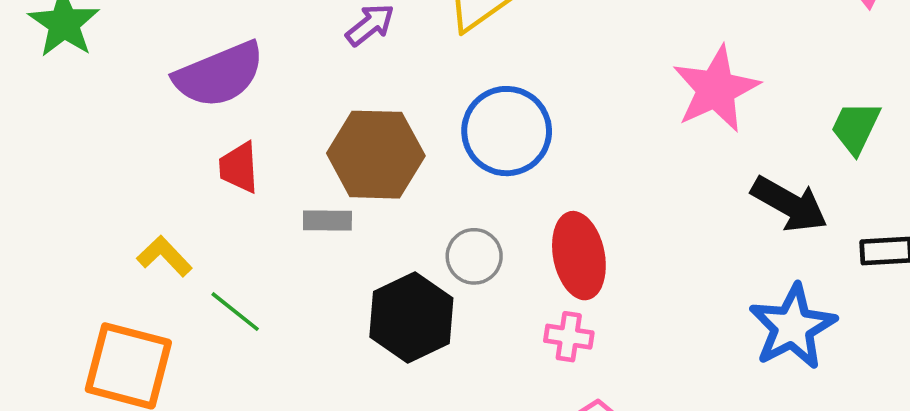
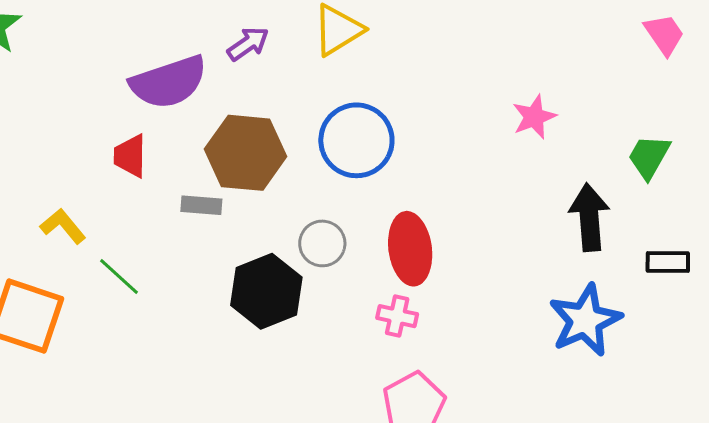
purple semicircle: (219, 75) -> (169, 82), moved
pink star: (716, 89) -> (534, 117), size x0.6
black arrow: (789, 204) -> (589, 217), turned -128

